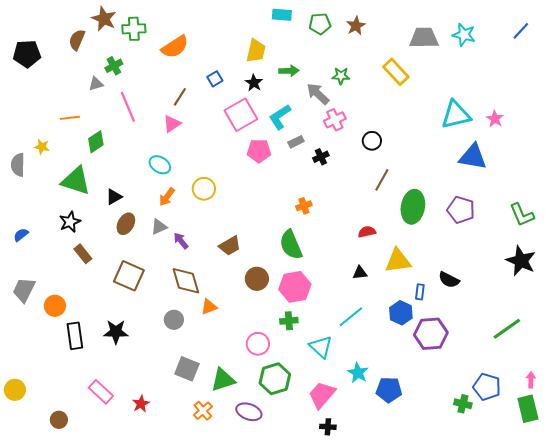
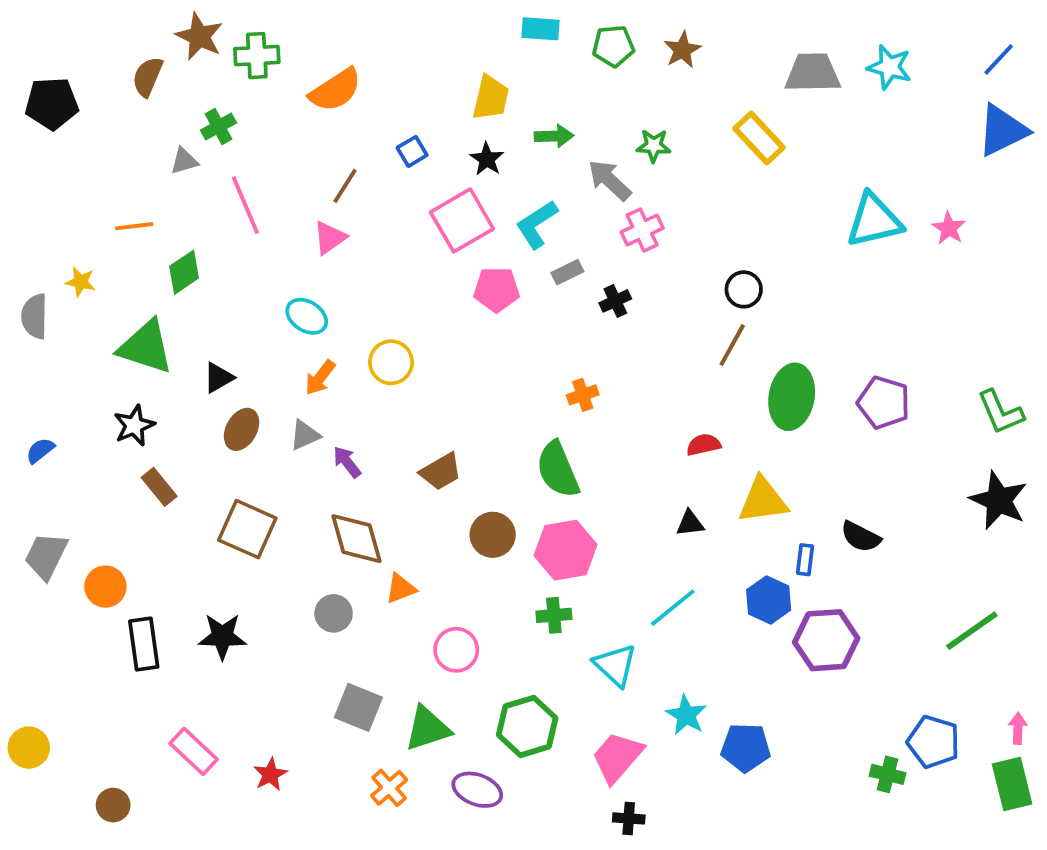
black circle: (372, 141) -> (744, 289), moved
blue triangle: (473, 157) -> (1002, 130), moved, turned -36
pink circle: (258, 344) -> (456, 650), moved

